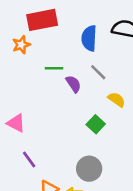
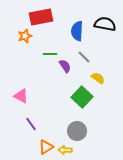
green square: (96, 124) -> (82, 97), size x1.5

